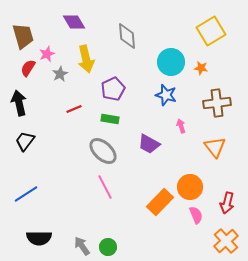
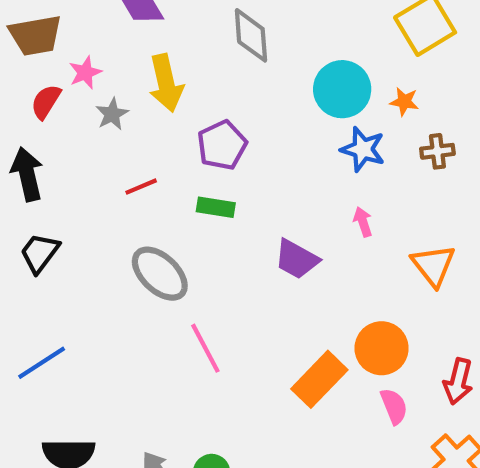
brown trapezoid: (23, 36) -> (35, 35), turned 96
blue star: (166, 95) -> (363, 149), moved
brown cross: (217, 103) -> (437, 151), moved, size x0.6
gray ellipse: (103, 151) -> (160, 274), moved

